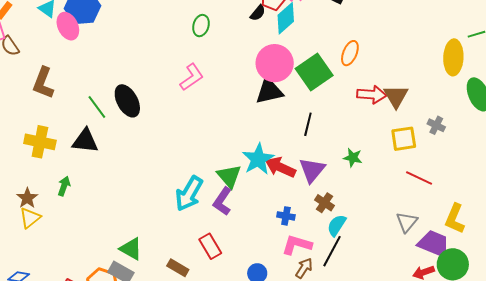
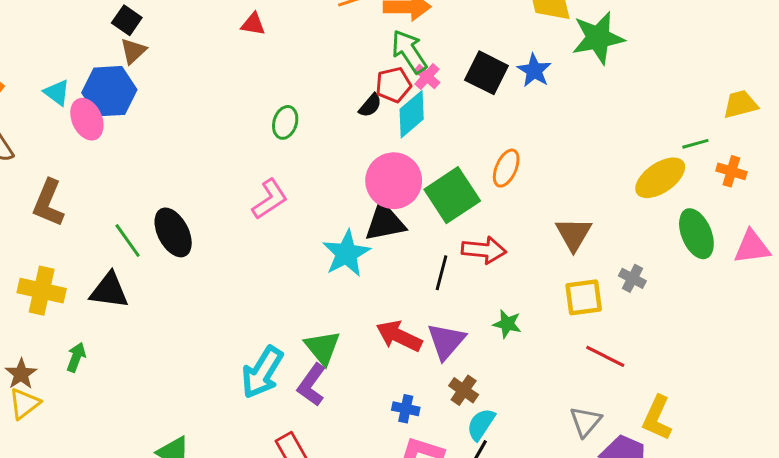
yellow ellipse: (453, 57) -> (660, 178), turned 52
red arrow: (372, 95) -> (484, 250), moved
cyan star: (258, 159) -> (346, 253), moved

